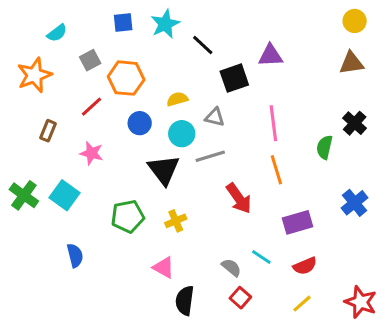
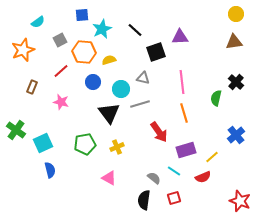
cyan star: (165, 24) -> (102, 29), moved
yellow semicircle: (177, 99) -> (109, 60), moved
cyan square: (64, 195) -> (43, 143), moved, turned 30
purple rectangle: (297, 222) -> (186, 150), moved
red square: (240, 298) -> (174, 198), moved, turned 32
black semicircle: (185, 301) -> (144, 200), moved
yellow line: (302, 304) -> (212, 157), moved

